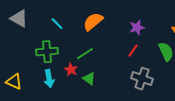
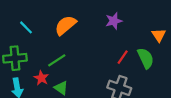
purple star: (137, 28) -> (114, 21), moved
red line: (133, 51) -> (123, 57), moved

